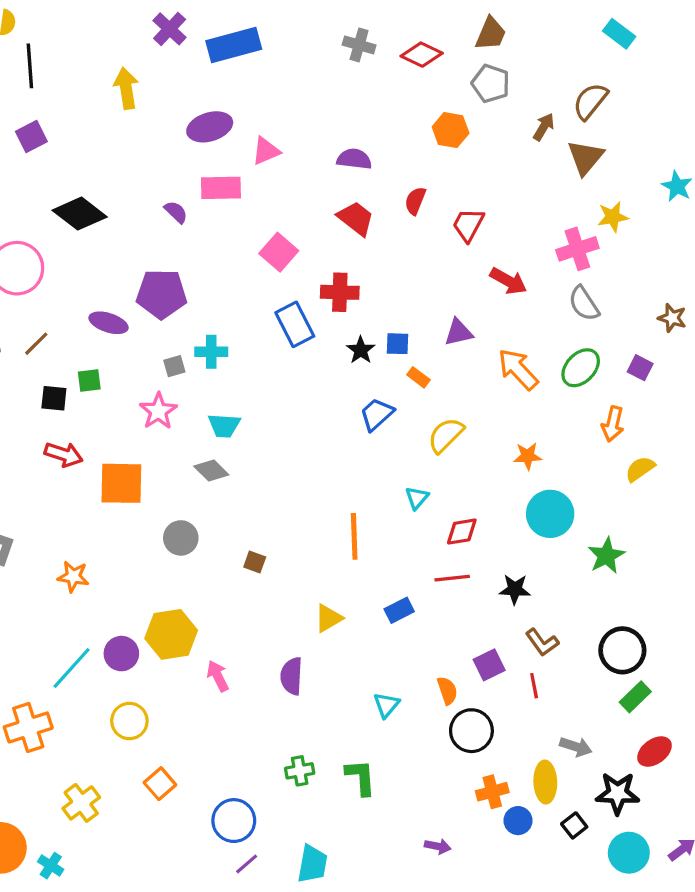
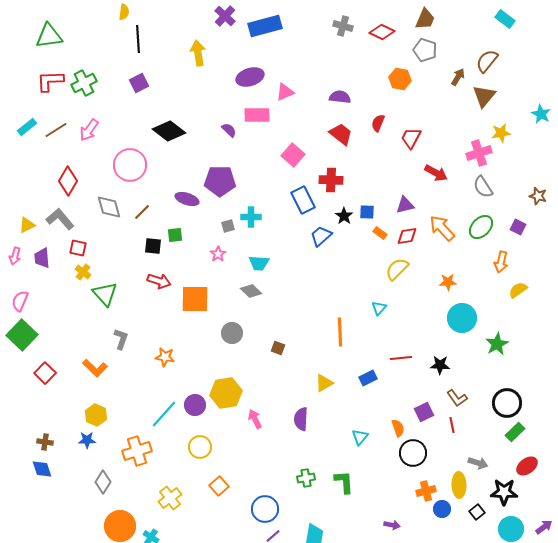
pink star: (158, 411) -> (218, 254), size x0.7
blue trapezoid: (377, 414) -> (321, 236), moved
red diamond: (462, 532) -> (407, 236), moved

